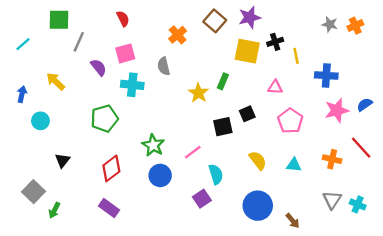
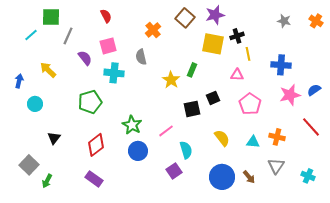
orange cross: (355, 26) -> (316, 21), moved, turned -32
cyan line: (23, 44) -> (31, 35), moved
yellow line: (296, 56) -> (248, 54), moved
orange cross: (332, 159) -> (277, 137), moved
gray triangle: (332, 200) -> (276, 166), moved
brown arrow: (293, 221) -> (249, 177), moved

